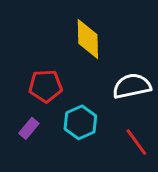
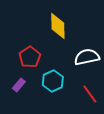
red pentagon: (45, 86) -> (30, 57), turned -30

